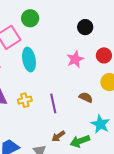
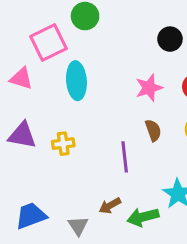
brown semicircle: (86, 97) -> (153, 130), moved, turned 40
purple line: (53, 103) -> (125, 157), moved

